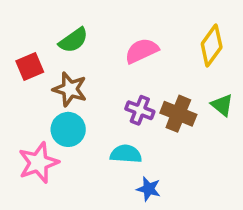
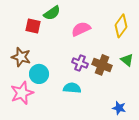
green semicircle: (73, 40) -> (52, 13), moved
red square: (30, 66) -> (33, 26), moved, turned 35
brown star: (70, 89) -> (21, 57), moved
blue star: (149, 189) -> (119, 108), moved

